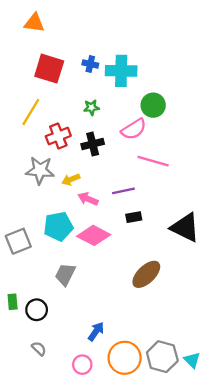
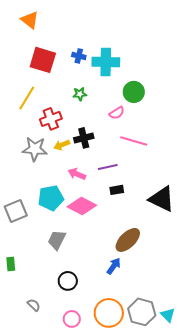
orange triangle: (34, 23) -> (30, 20), turned 30
pink semicircle: (134, 129) -> (117, 113), size x0.7
black cross: (93, 144) -> (84, 138), moved
yellow arrow: (71, 179) -> (62, 145), moved
black circle: (37, 310) -> (68, 281), moved
blue arrow: (96, 331) -> (114, 266), moved

